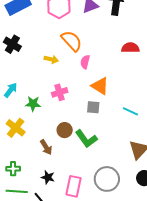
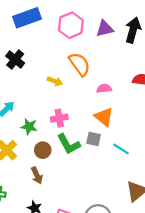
pink semicircle: (85, 62) -> (104, 89), moved, turned 64
cyan line: (130, 111) -> (121, 149), moved
brown circle: (65, 130) -> (43, 150), moved
green L-shape: (86, 139) -> (69, 144), moved

